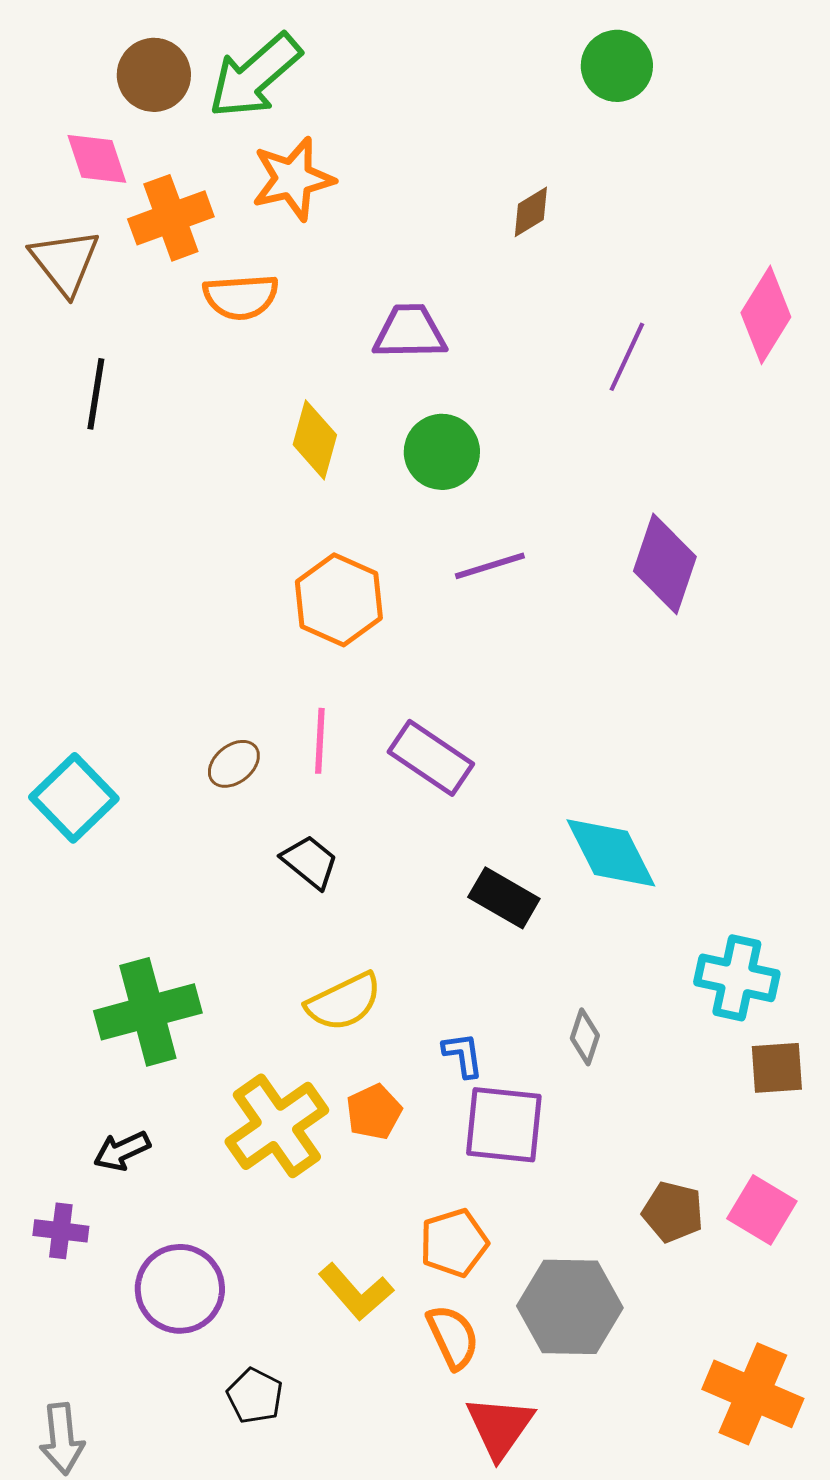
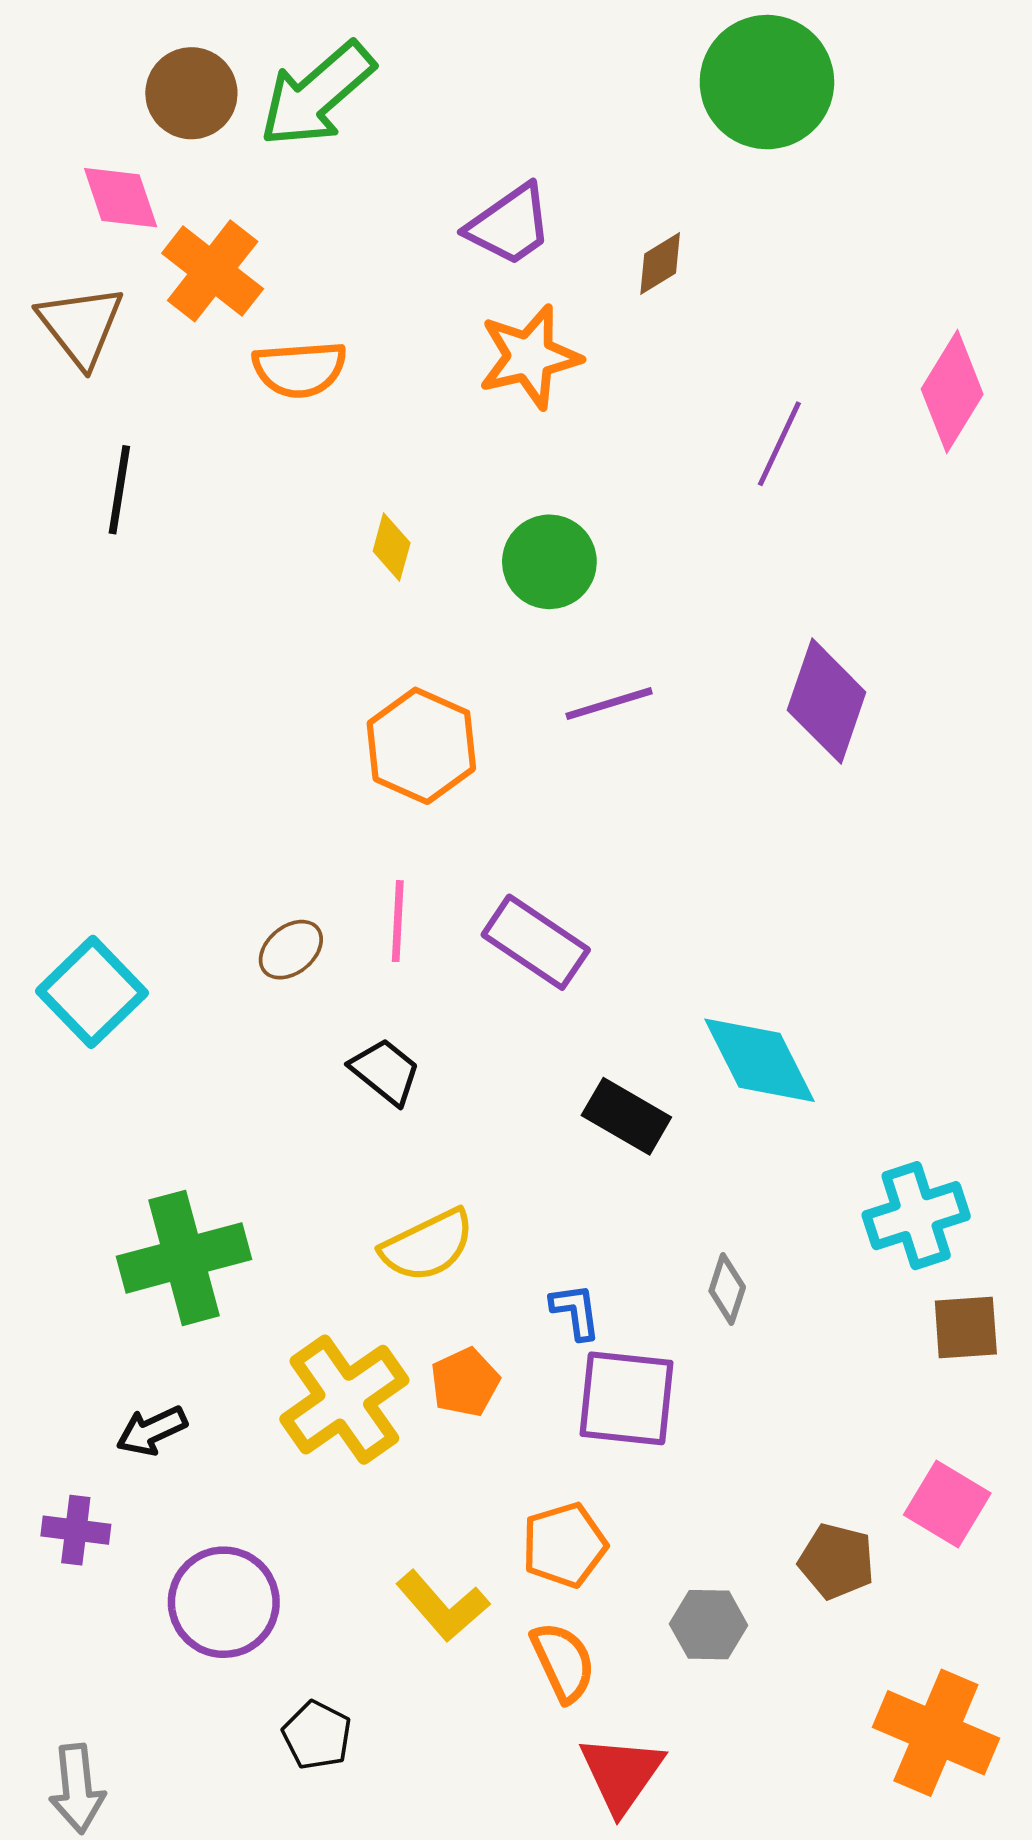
green circle: (617, 66) -> (767, 82), size x1.5
orange star: (293, 179) -> (530, 357), moved
orange cross: (171, 218) -> (213, 271), turned -32
purple trapezoid: (410, 332) -> (510, 225), moved, turned 146
yellow diamond: (315, 440) -> (392, 547), size x0.7
cyan cross: (737, 978) -> (916, 1216), turned -30
brown pentagon: (673, 1212) -> (837, 1561), moved
gray hexagon: (570, 1307) -> (709, 1625), size x0.6

